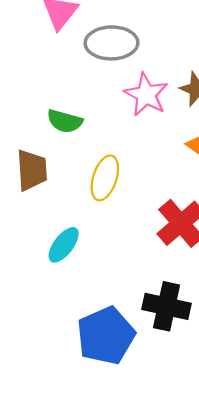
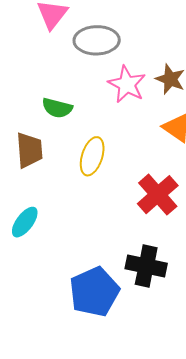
cyan ellipse: (64, 245) -> (25, 222), moved

